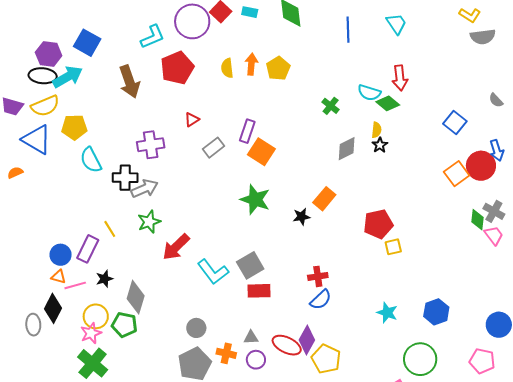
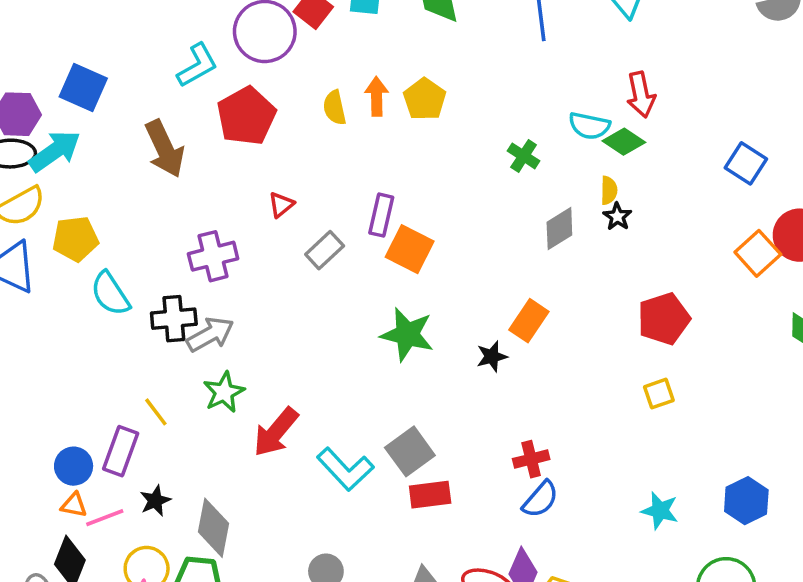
red pentagon: (378, 224) -> (664, 319), moved

